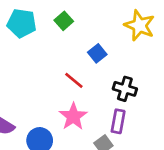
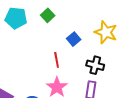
yellow star: (140, 25) -> (106, 32), moved
red line: (74, 80) -> (57, 60), turned 42

